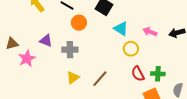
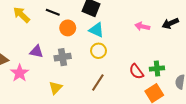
cyan triangle: (121, 29) -> (96, 30), moved
yellow circle: (131, 49) -> (98, 51), moved
yellow triangle: (73, 78) -> (55, 88), moved

